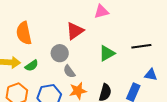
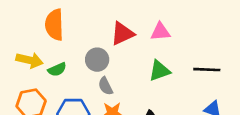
pink triangle: (101, 12) -> (160, 32), moved

